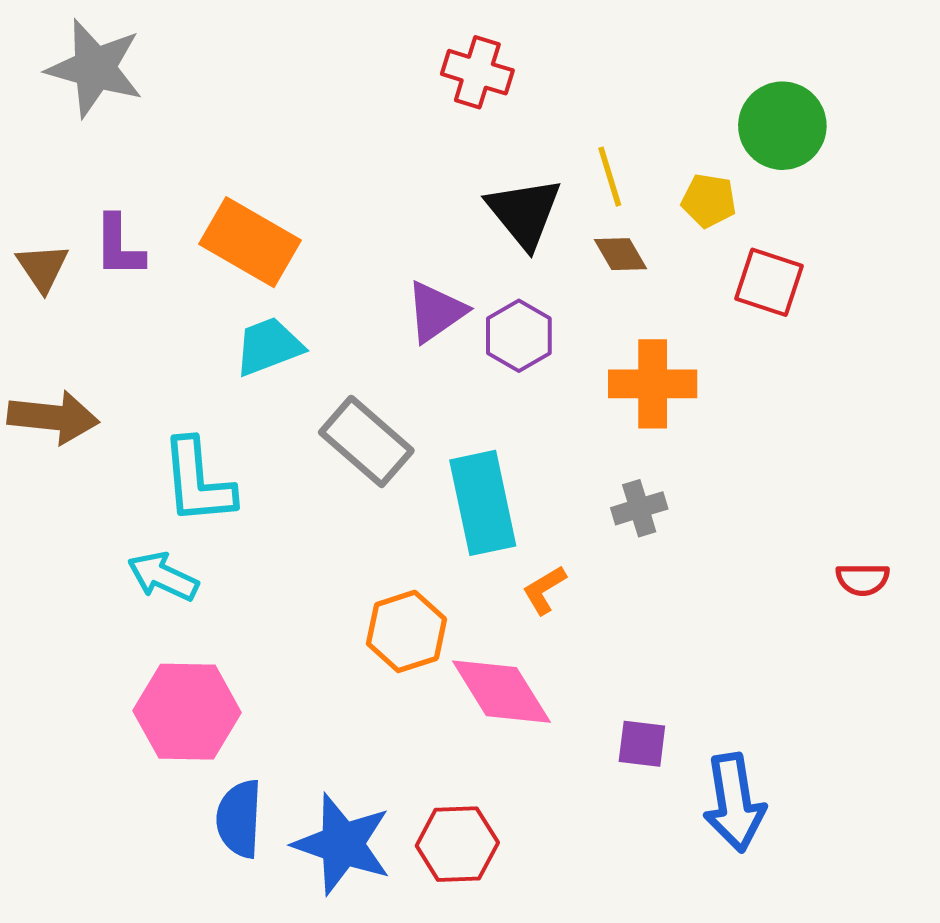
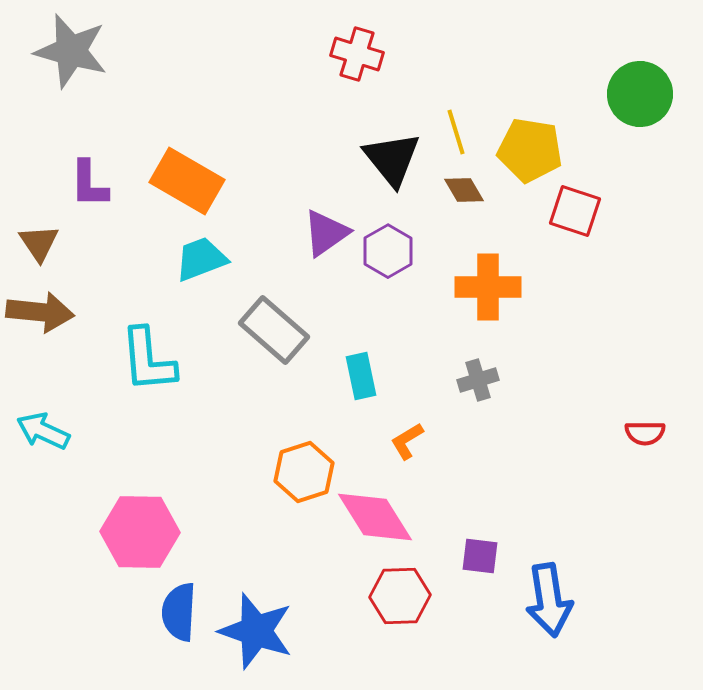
green circle: (782, 126) -> (640, 94), moved
yellow pentagon: (709, 201) -> (530, 150), size x1.6
brown triangle: (43, 268) -> (39, 243), moved
cyan rectangle: (483, 503) -> (361, 376), size x0.6
cyan arrow: (163, 577) -> (43, 431), moved
red hexagon: (457, 844) -> (400, 596), moved

